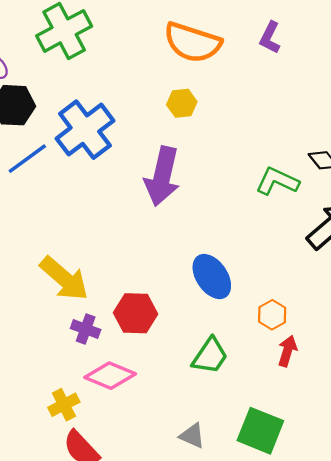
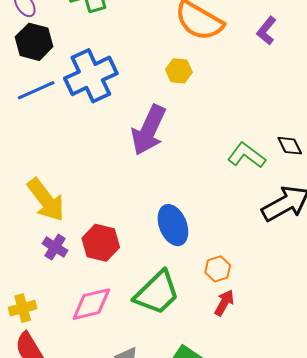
green trapezoid: (210, 356) -> (157, 293), size x1.4
pink diamond: (110, 376) -> (91, 304), moved, turned -48

